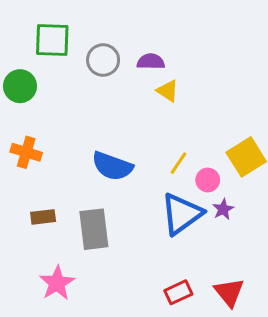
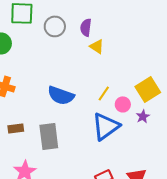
purple semicircle: (151, 62) -> (86, 27), turned -84
purple star: (223, 209) -> (143, 116), moved

